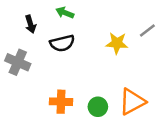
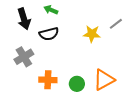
black arrow: (31, 24) -> (24, 19), size x1.5
gray cross: (18, 62) -> (24, 57), moved, turned 36

